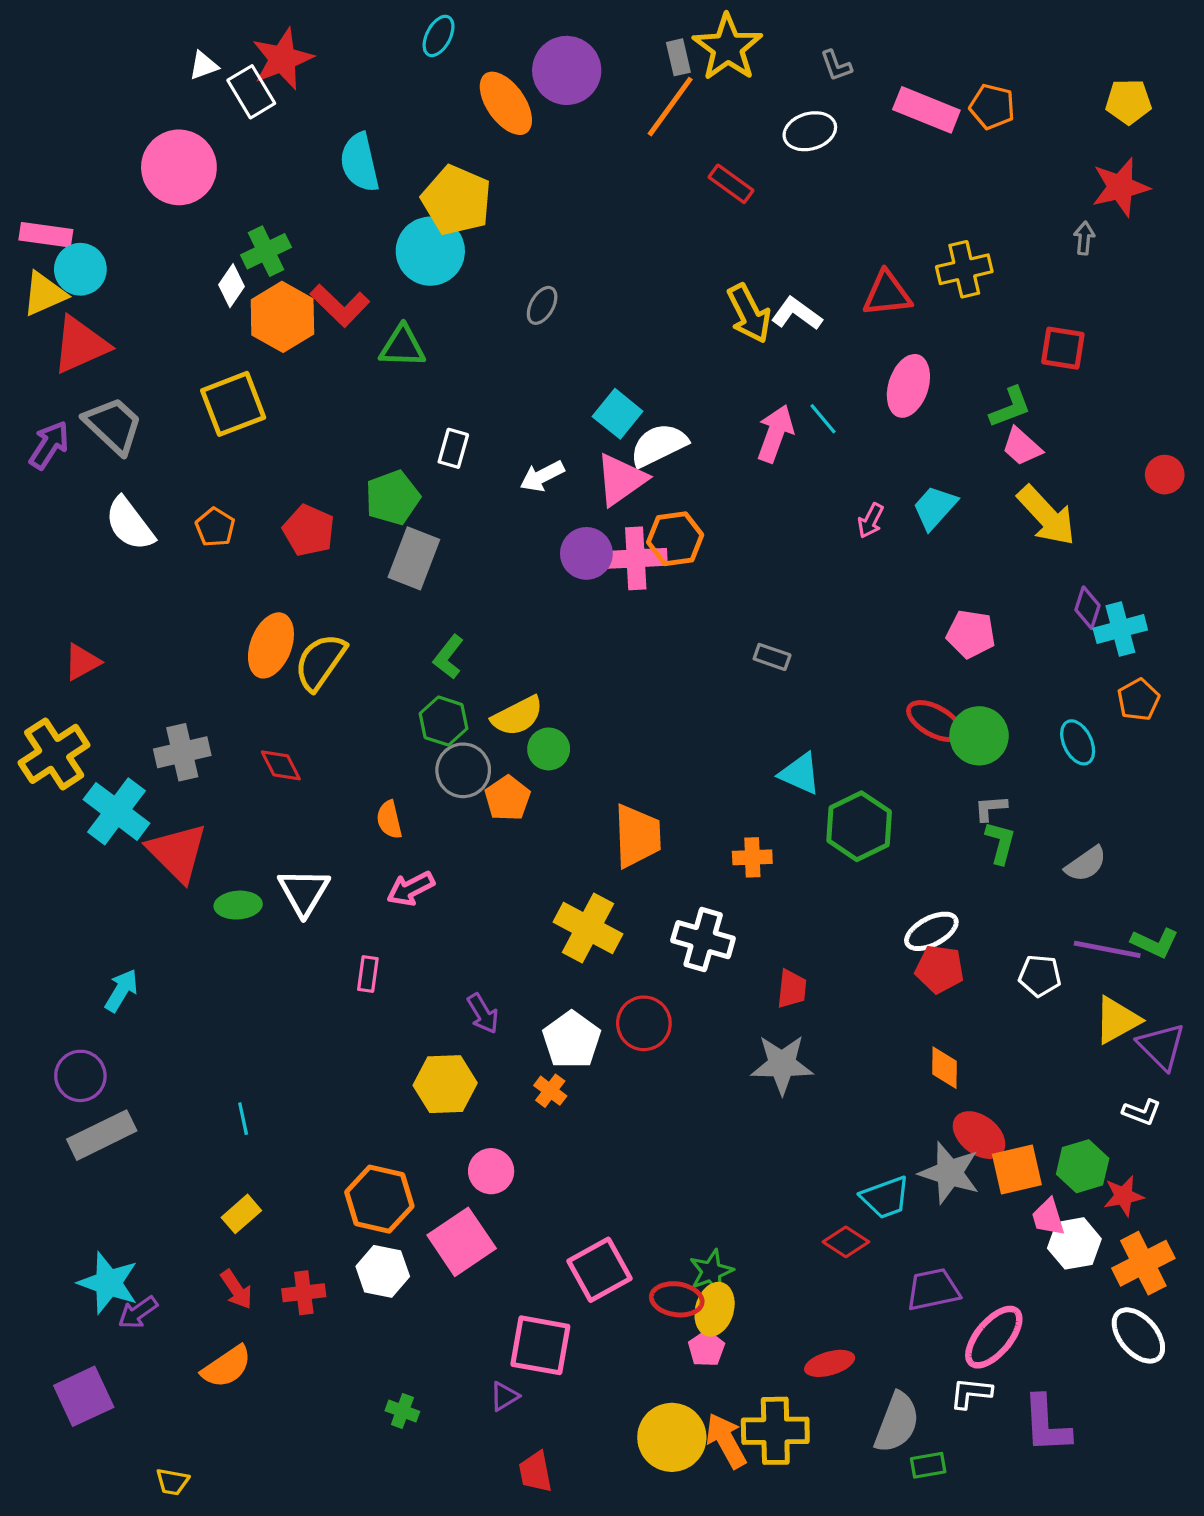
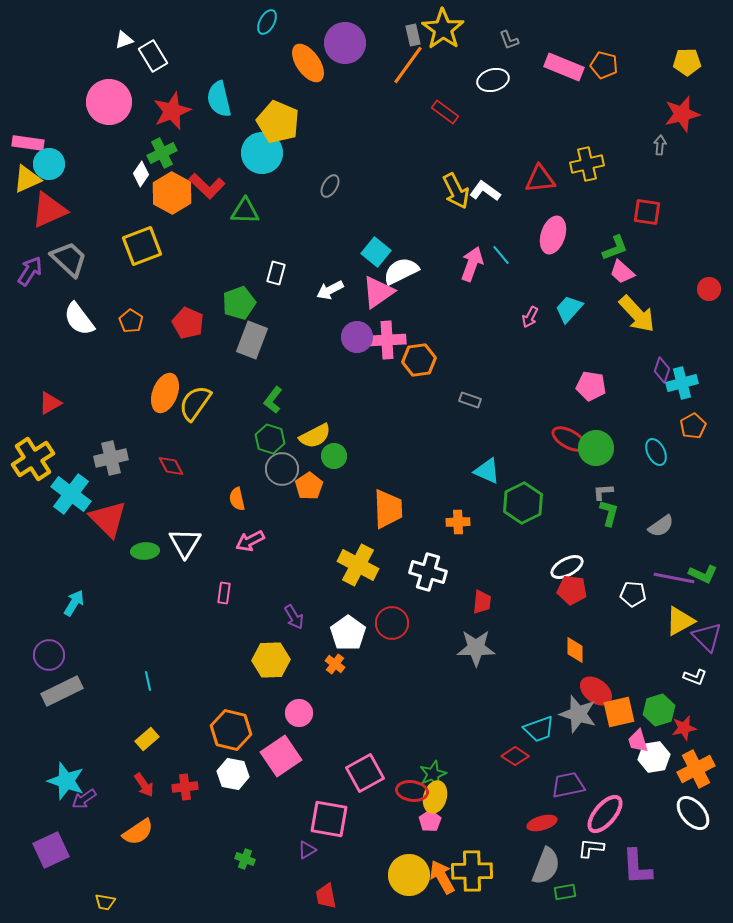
red star: (282, 59) -> (172, 111), moved
orange hexagon: (675, 539) -> (419, 360), moved
red ellipse: (830, 1363) -> (542, 823), moved

